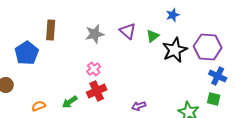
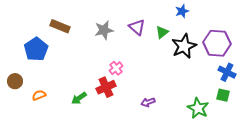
brown rectangle: (51, 30) -> (60, 26), turned -72
pink cross: (94, 69) -> (116, 68), moved
orange semicircle: (39, 106) -> (39, 95), moved

